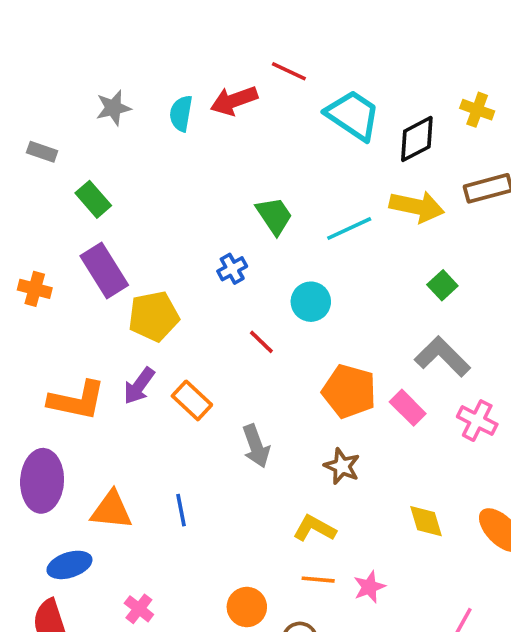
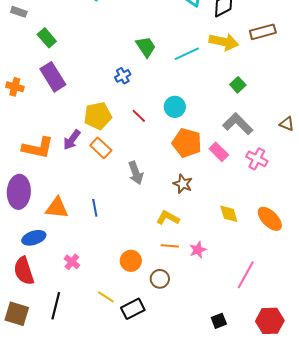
cyan circle: (311, 302) -> (175, 107), moved
yellow pentagon: (154, 316) -> (98, 116), moved

